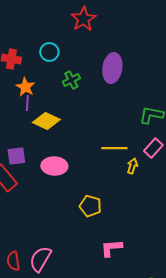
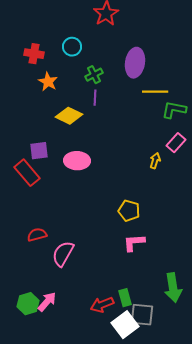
purple line: (27, 103) -> (95, 98), moved
yellow line: (114, 148) -> (155, 92), moved
yellow pentagon: (90, 206) -> (129, 211), moved
red semicircle: (13, 261) -> (37, 235), moved, turned 84

